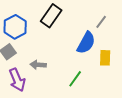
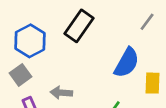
gray line: (101, 22) -> (147, 22), moved

